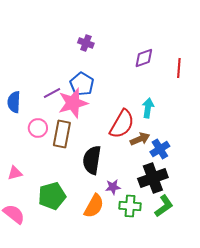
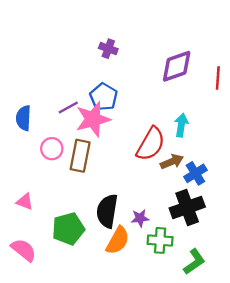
purple diamond: (144, 58) -> (177, 66), size x1.4
black semicircle: (92, 160) -> (107, 211), moved
pink triangle: (15, 173) -> (25, 202), turned 35
green L-shape: (164, 206) -> (194, 262), moved

